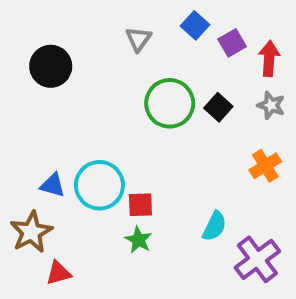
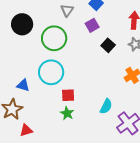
purple square: (232, 43) -> (92, 25), moved
green circle: (170, 103) -> (54, 38), moved
cyan circle: (99, 185) -> (51, 72), moved

